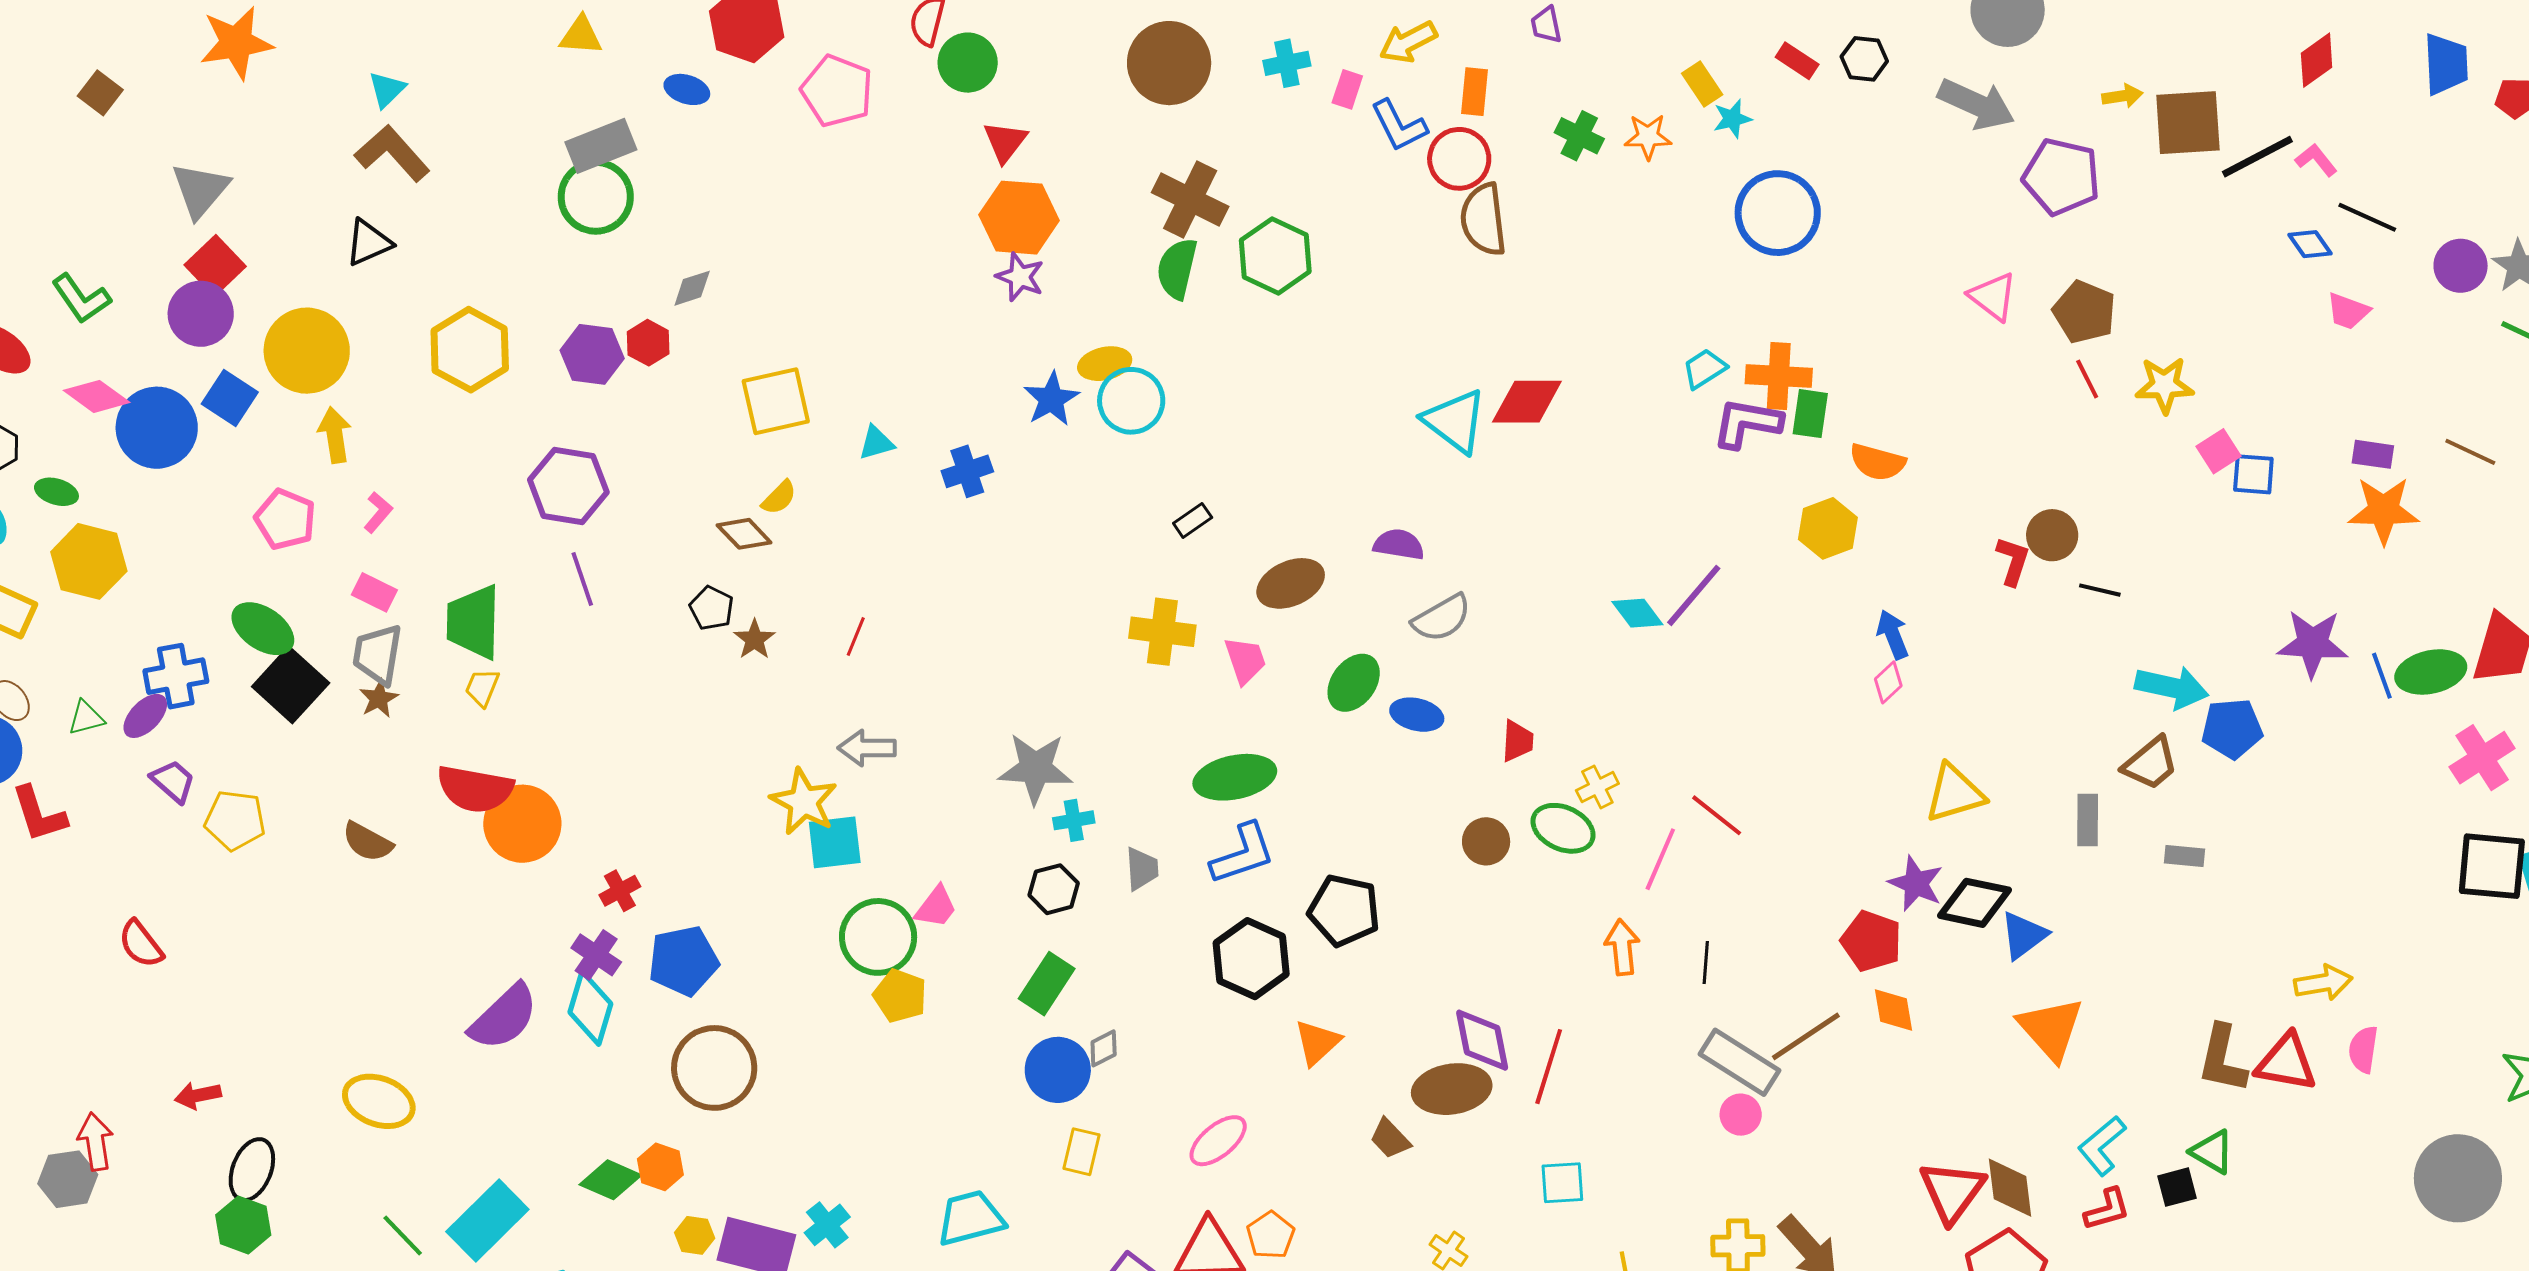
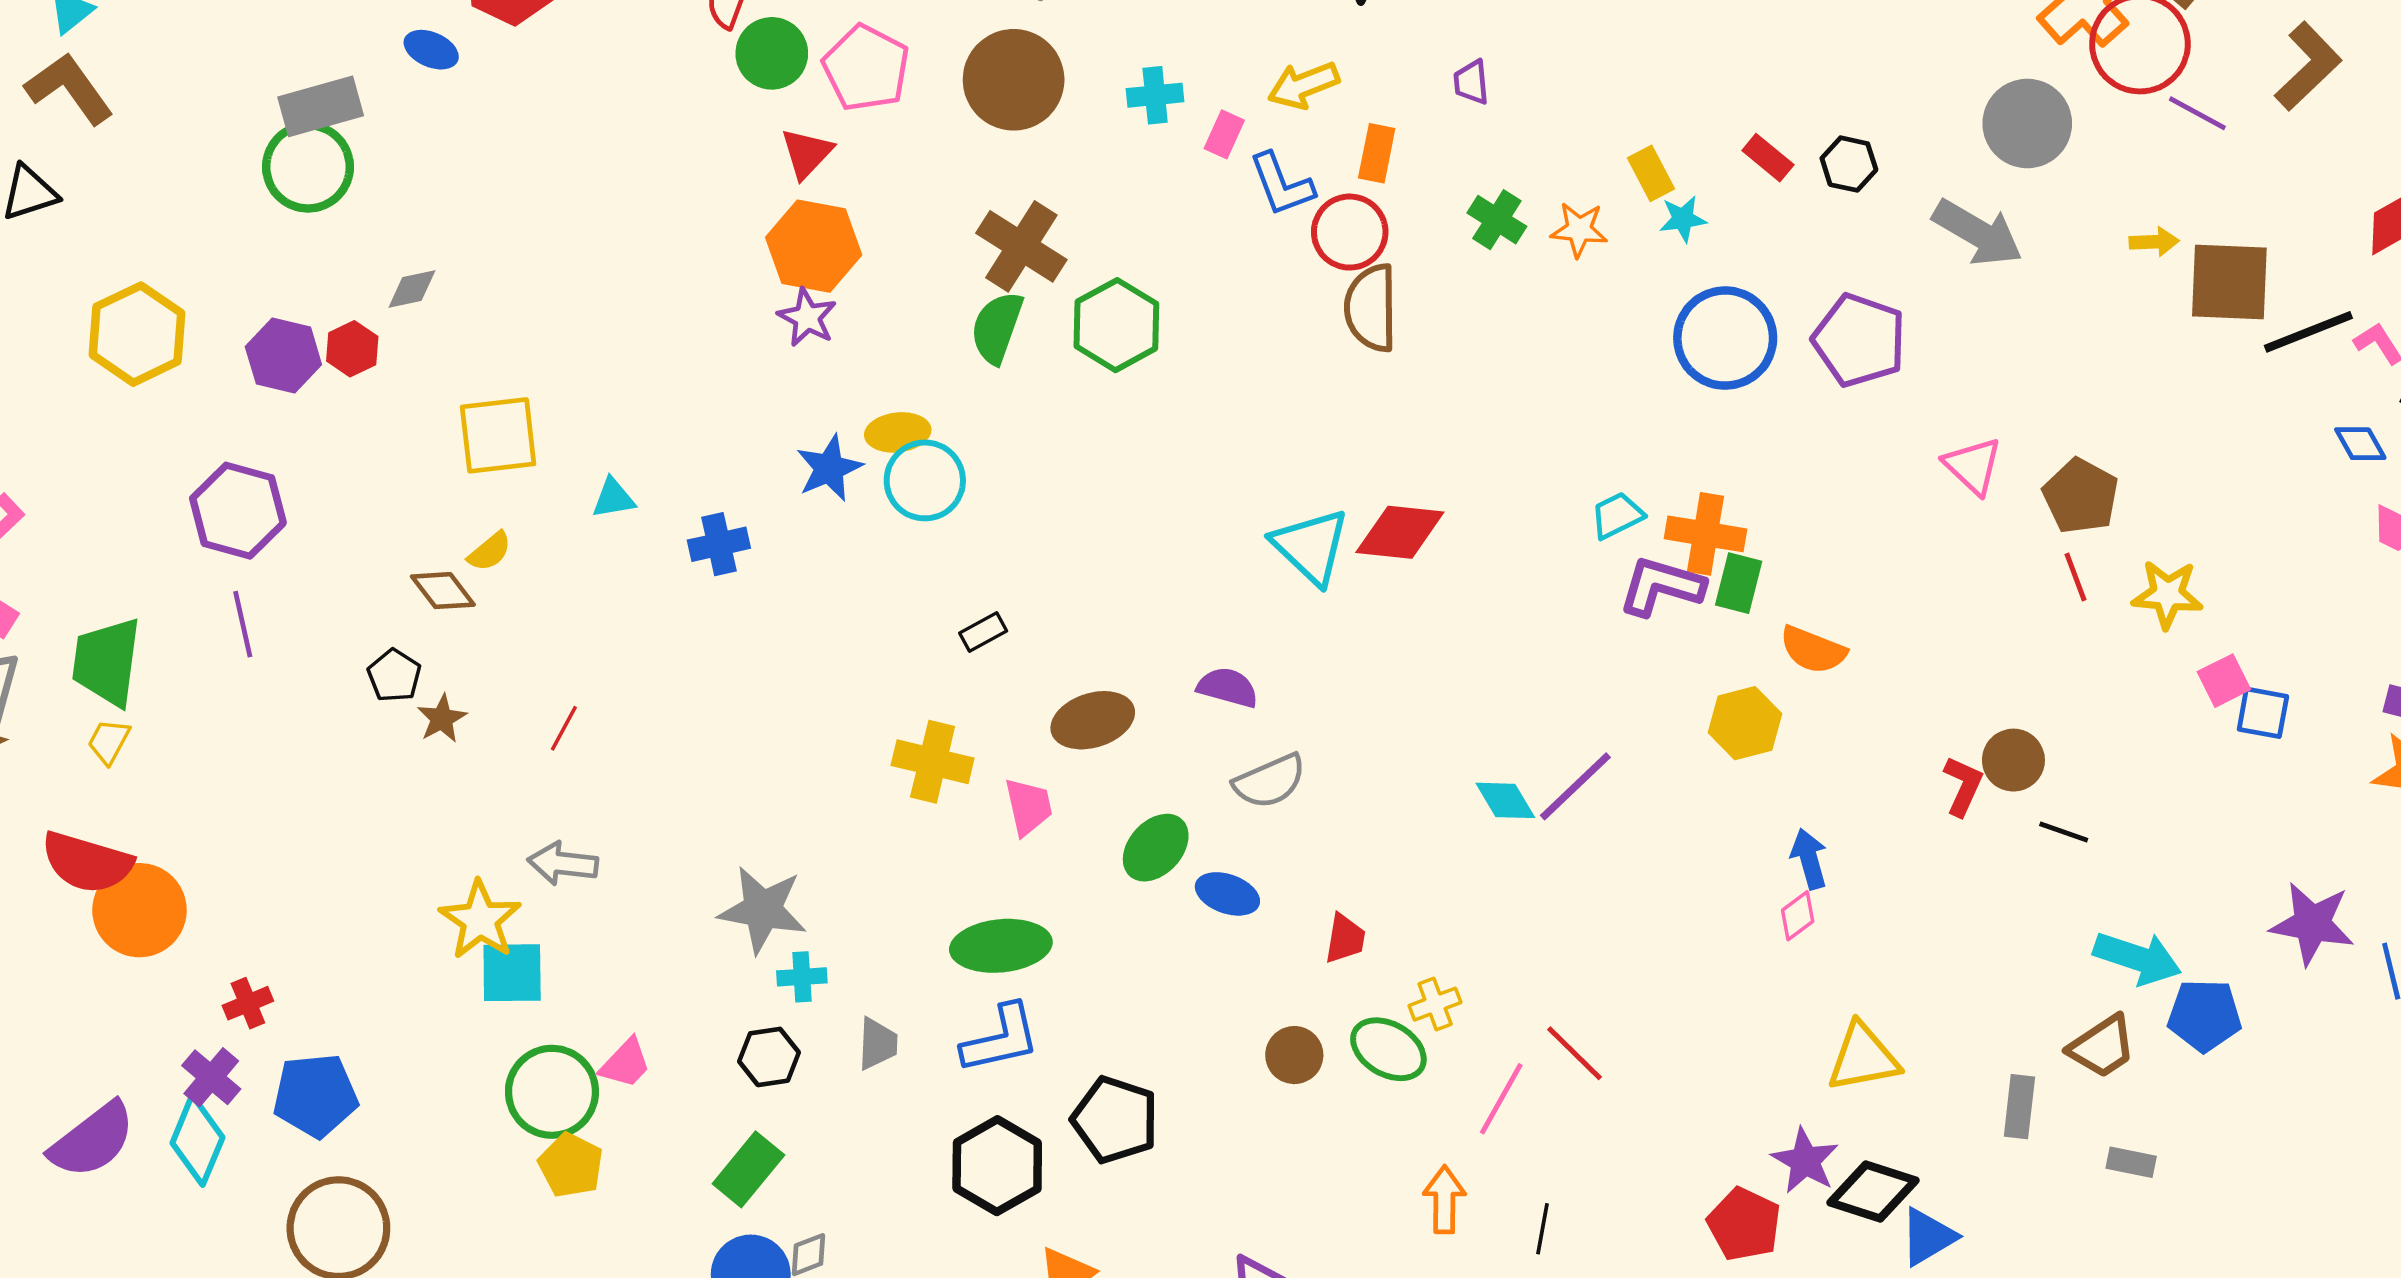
pink pentagon: (837, 91) -> (866, 68), moved
purple pentagon: (2061, 177) -> (1859, 340), moved

